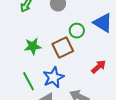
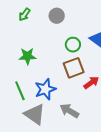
brown square: (63, 47) -> (74, 68), moved

